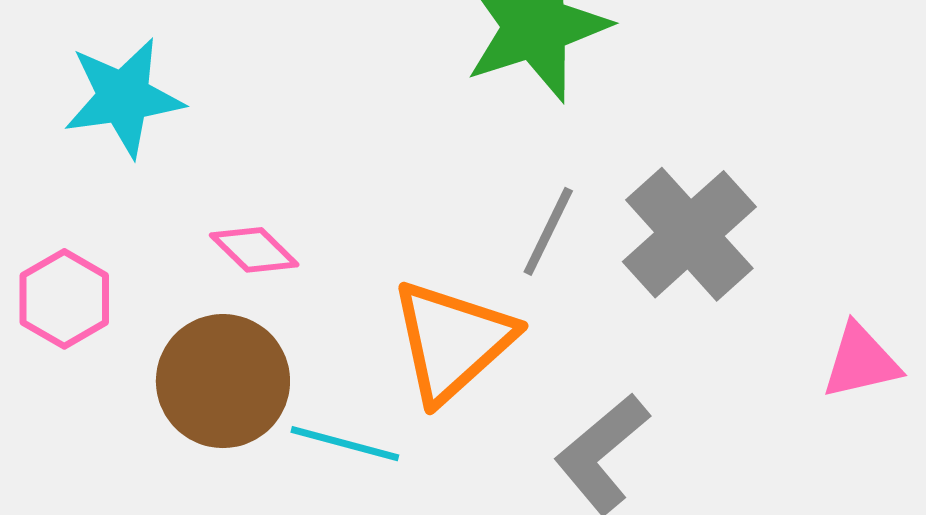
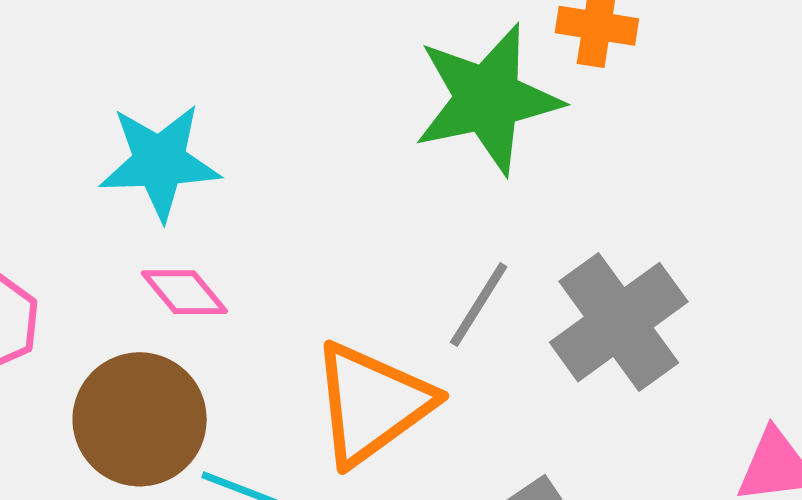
cyan star: (124, 97) -> (160, 162), moved

